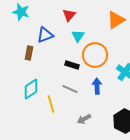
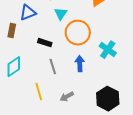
black rectangle: (72, 65) -> (45, 43), moved
gray line: (70, 89) -> (53, 67), turned 49
yellow line: (51, 104) -> (39, 92), moved

